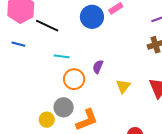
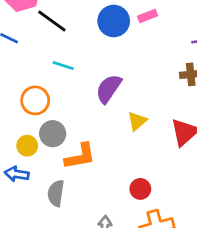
purple semicircle: (98, 67) -> (109, 89), size x1.6
orange circle: (74, 79) -> (35, 100), moved

